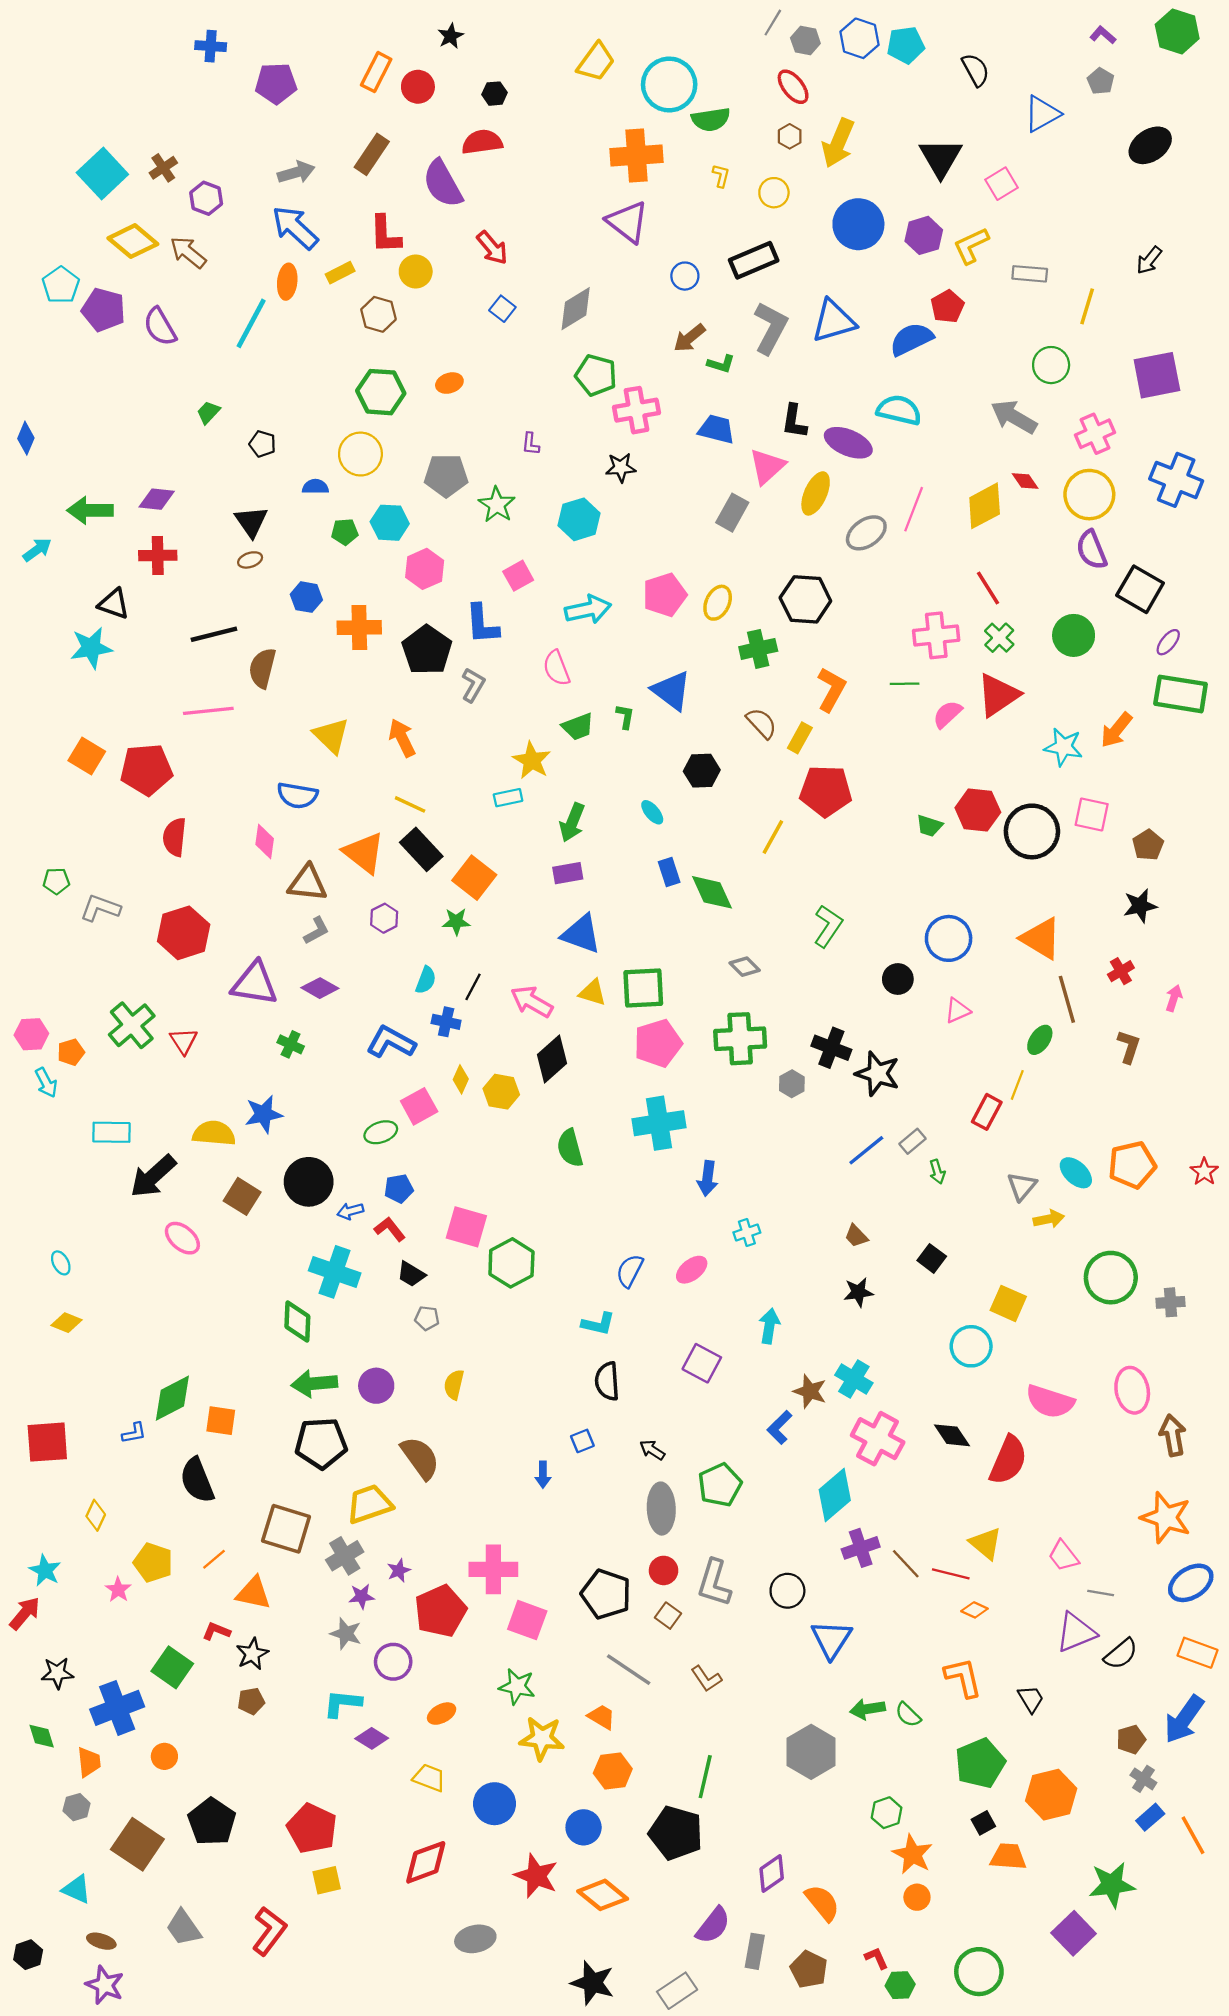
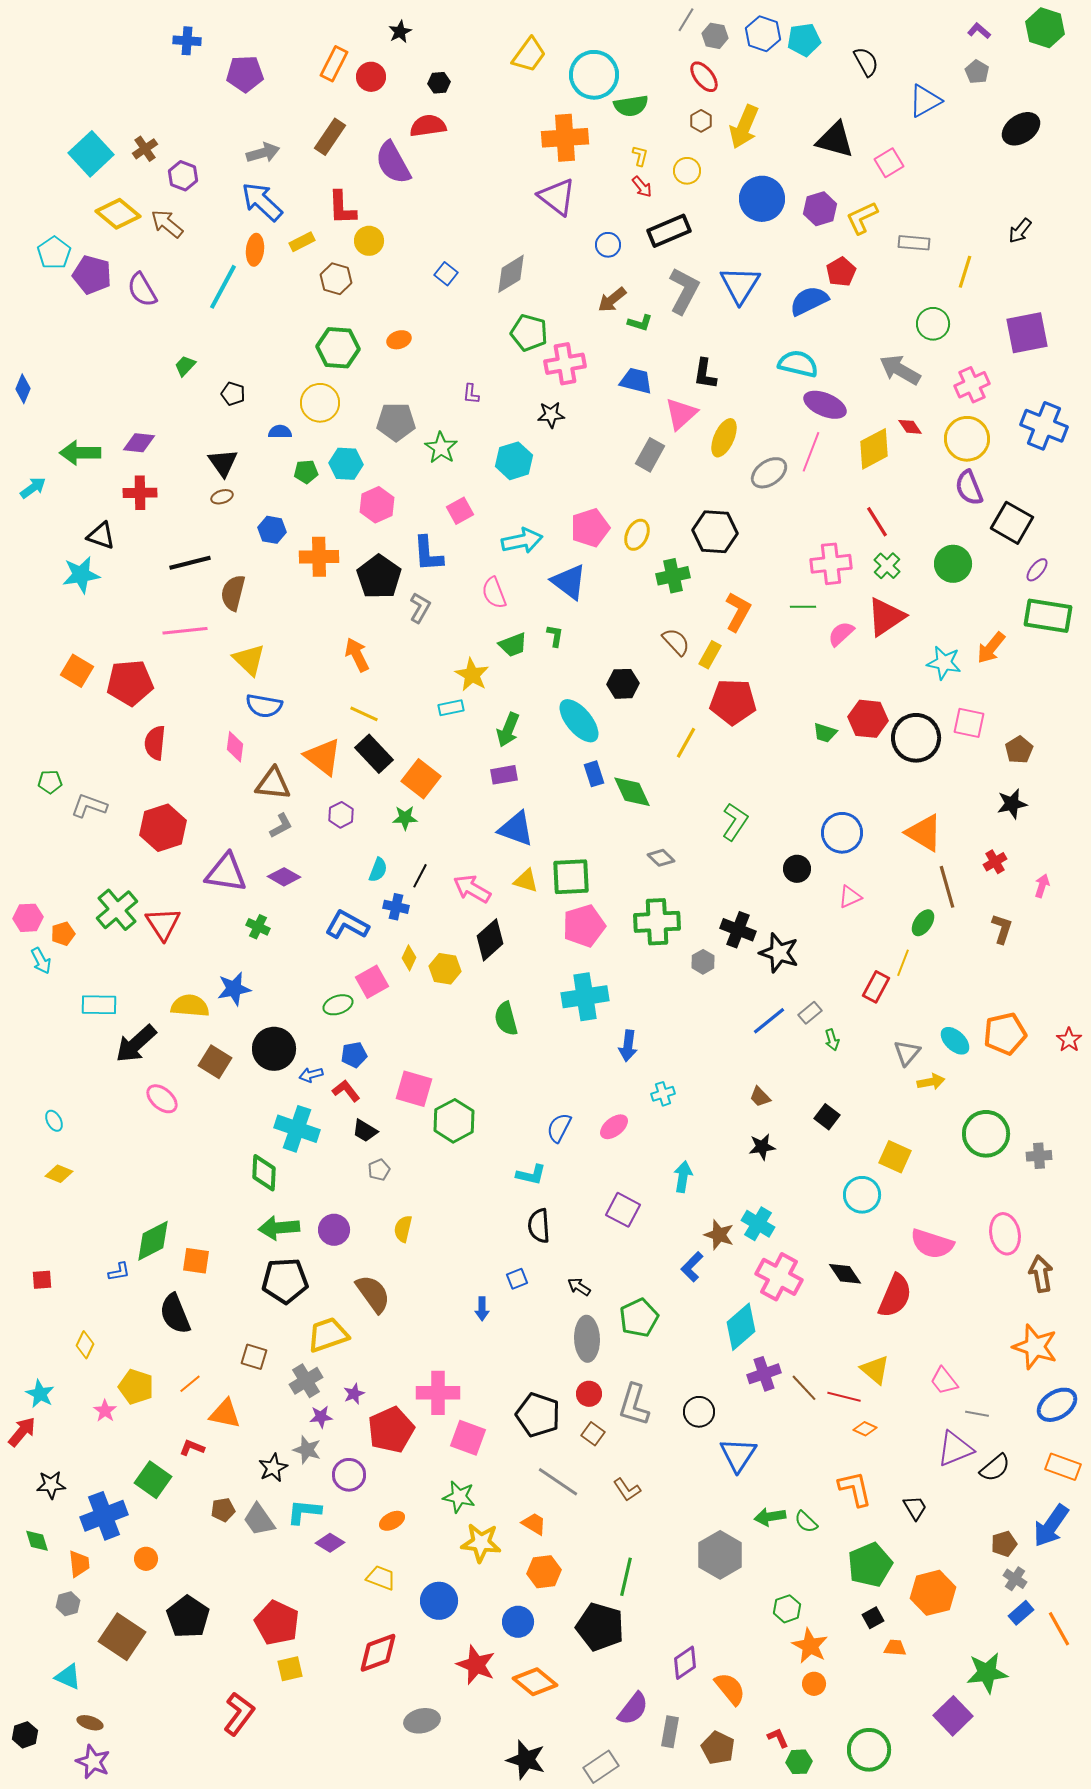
black triangle: (941, 158) -> (835, 140), turned -45
red arrow: (492, 248) -> (642, 187), moved, size x0.7
blue triangle: (834, 321) -> (740, 285), turned -42
purple ellipse: (848, 443) -> (825, 405), moved
blue triangle: (671, 691) -> (569, 582), moved
yellow triangle: (331, 736) -> (249, 660), moved
cyan ellipse: (652, 812) -> (579, 721), size x2.0
red triangle: (184, 1041) -> (163, 924), size x1.4
gray pentagon: (427, 1318) -> (379, 1170), turned -30
red square: (47, 1442) -> (42, 1280), size x0.5
brown square: (286, 1529) -> (254, 1357), size x0.6
black star: (252, 1654) -> (273, 1468), moved
orange trapezoid: (1008, 1857) -> (895, 1648), size x0.7
gray trapezoid: (184, 1928) -> (259, 1520), moved

